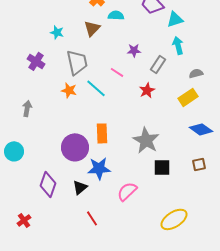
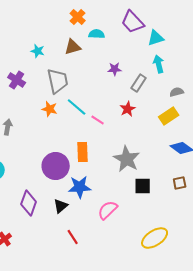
brown triangle: (92, 28) -> (73, 47), turned 30
pink line: (117, 72) -> (98, 120), moved

